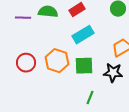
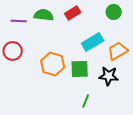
cyan rectangle: (83, 35) -> (93, 42), moved
red circle: (26, 63) -> (13, 51), moved

